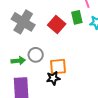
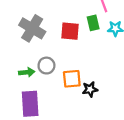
red square: (57, 24) -> (70, 31), turned -36
black star: (53, 78) -> (90, 89), moved

